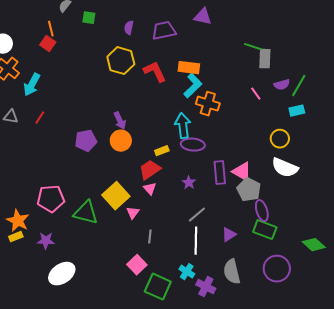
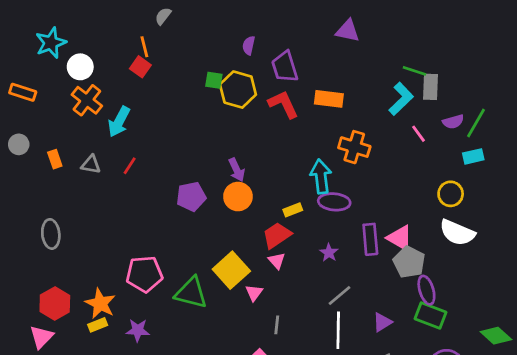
green square: (89, 18) -> (214, 80), moved
purple trapezoid: (164, 31) -> (285, 67), moved, turned -95
cyan L-shape: (193, 86) -> (401, 99), moved

